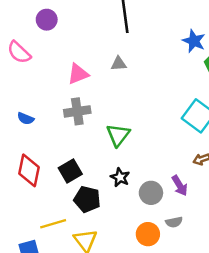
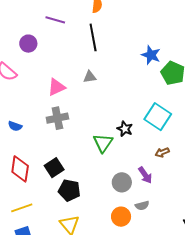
green triangle: (118, 135) -> (103, 143), moved
black star: (120, 177) -> (125, 129), moved
yellow line: (53, 224) -> (22, 208), moved

